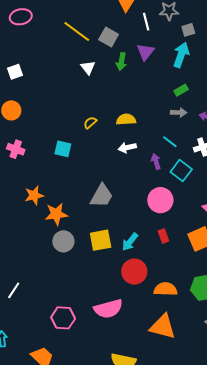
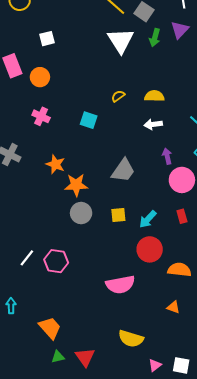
white triangle: (88, 67) -> (121, 41), size x1.8
purple arrow: (156, 161) -> (167, 156), moved
orange star: (34, 195) -> (55, 164), turned 30
yellow square: (101, 240) -> (118, 215), size x0.7
pink hexagon: (63, 318) -> (56, 261), moved
orange triangle: (163, 327) -> (173, 307), size x0.5

